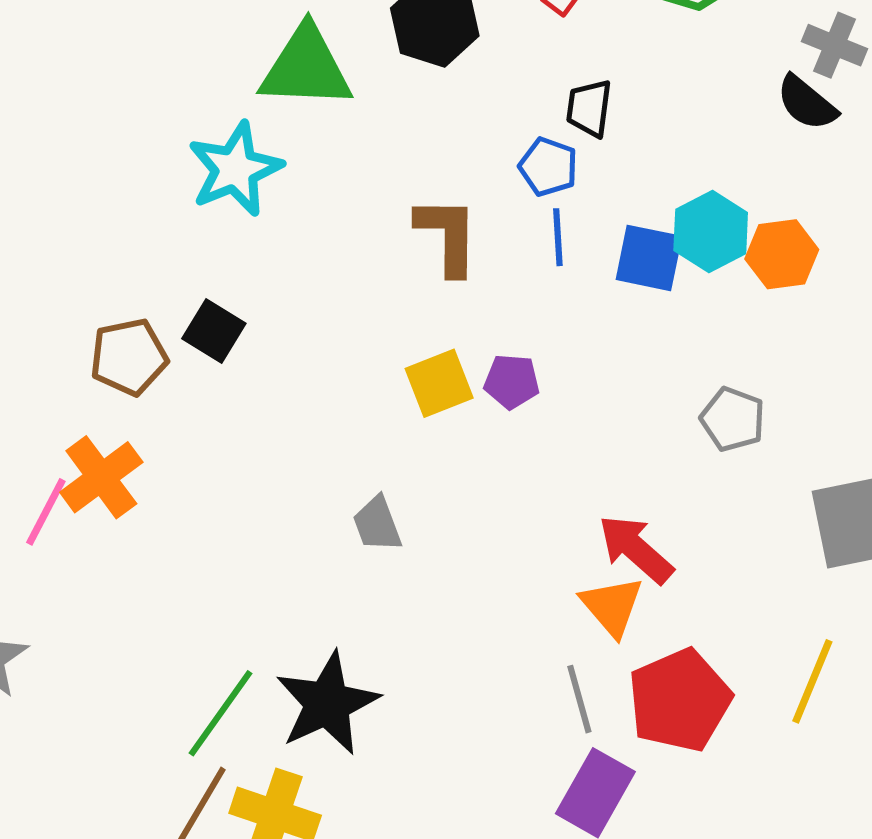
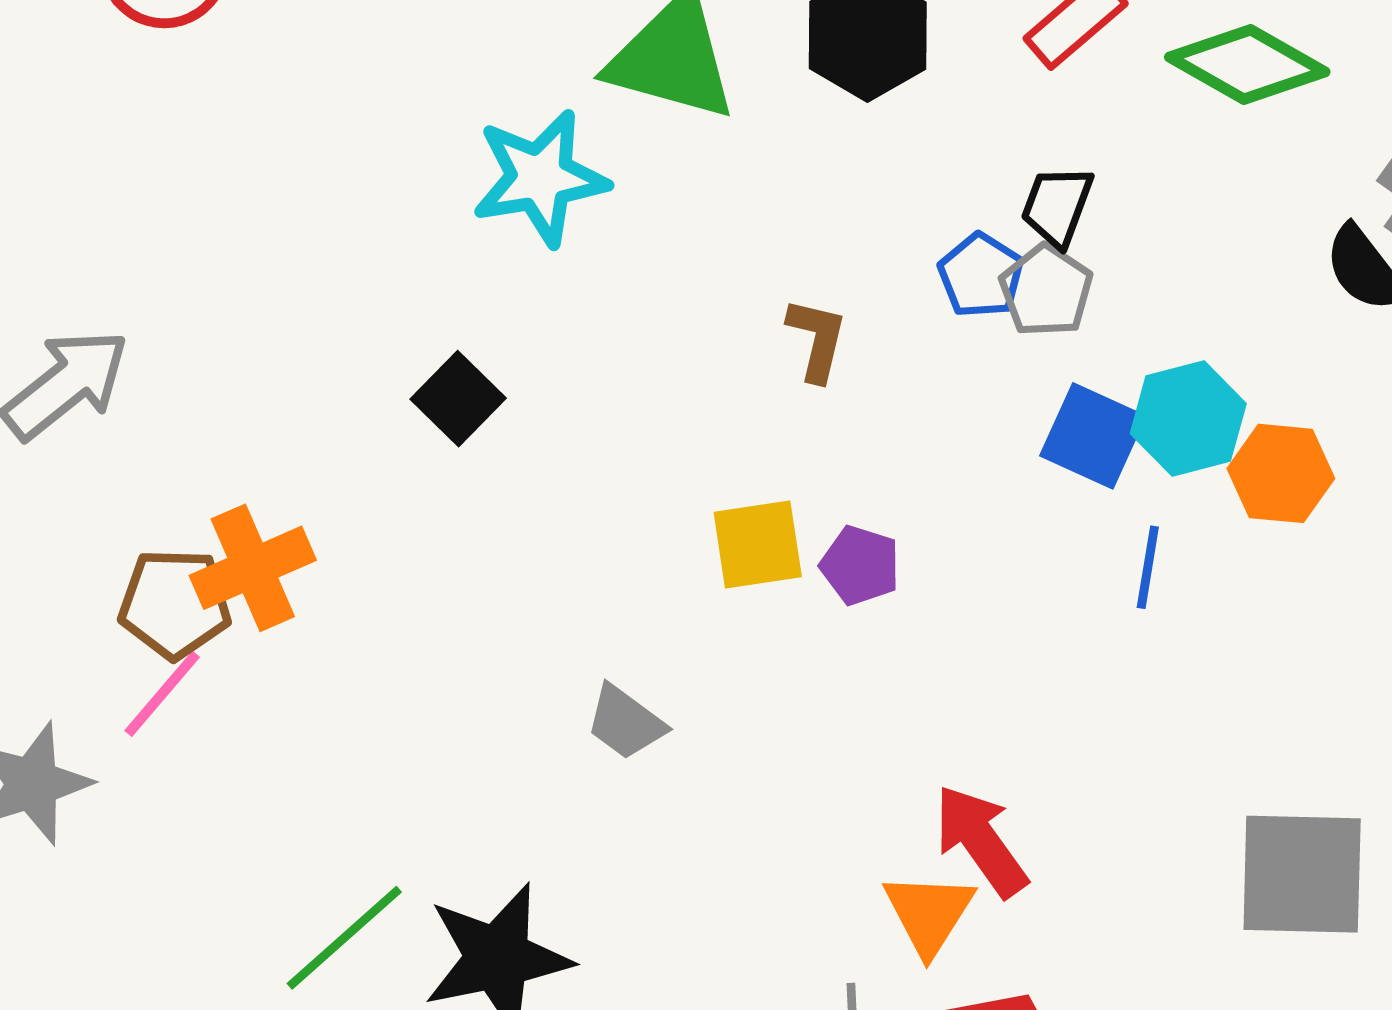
brown L-shape: (447, 235) -> (817, 339), size x0.7
blue line: (558, 237) -> (1148, 567), moved
brown pentagon: (129, 357) -> (175, 604), moved
gray pentagon: (733, 419) -> (1046, 291), moved
pink line: (46, 512) -> (162, 694), moved
gray trapezoid: (377, 524) -> (625, 722), turned -46

